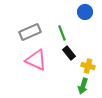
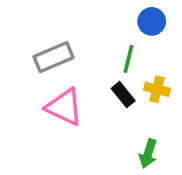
green line: (62, 33) -> (128, 59), moved, turned 35
yellow cross: (88, 66) -> (157, 89), moved

